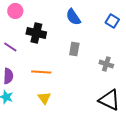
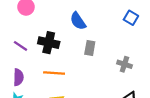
blue semicircle: (73, 17) -> (78, 21), moved
black cross: (36, 33) -> (49, 43), moved

